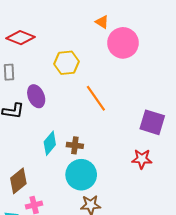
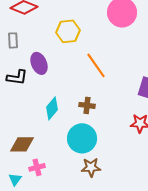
brown cross: (75, 145) -> (87, 105), moved
brown diamond: (18, 181) -> (22, 144), turned 40

